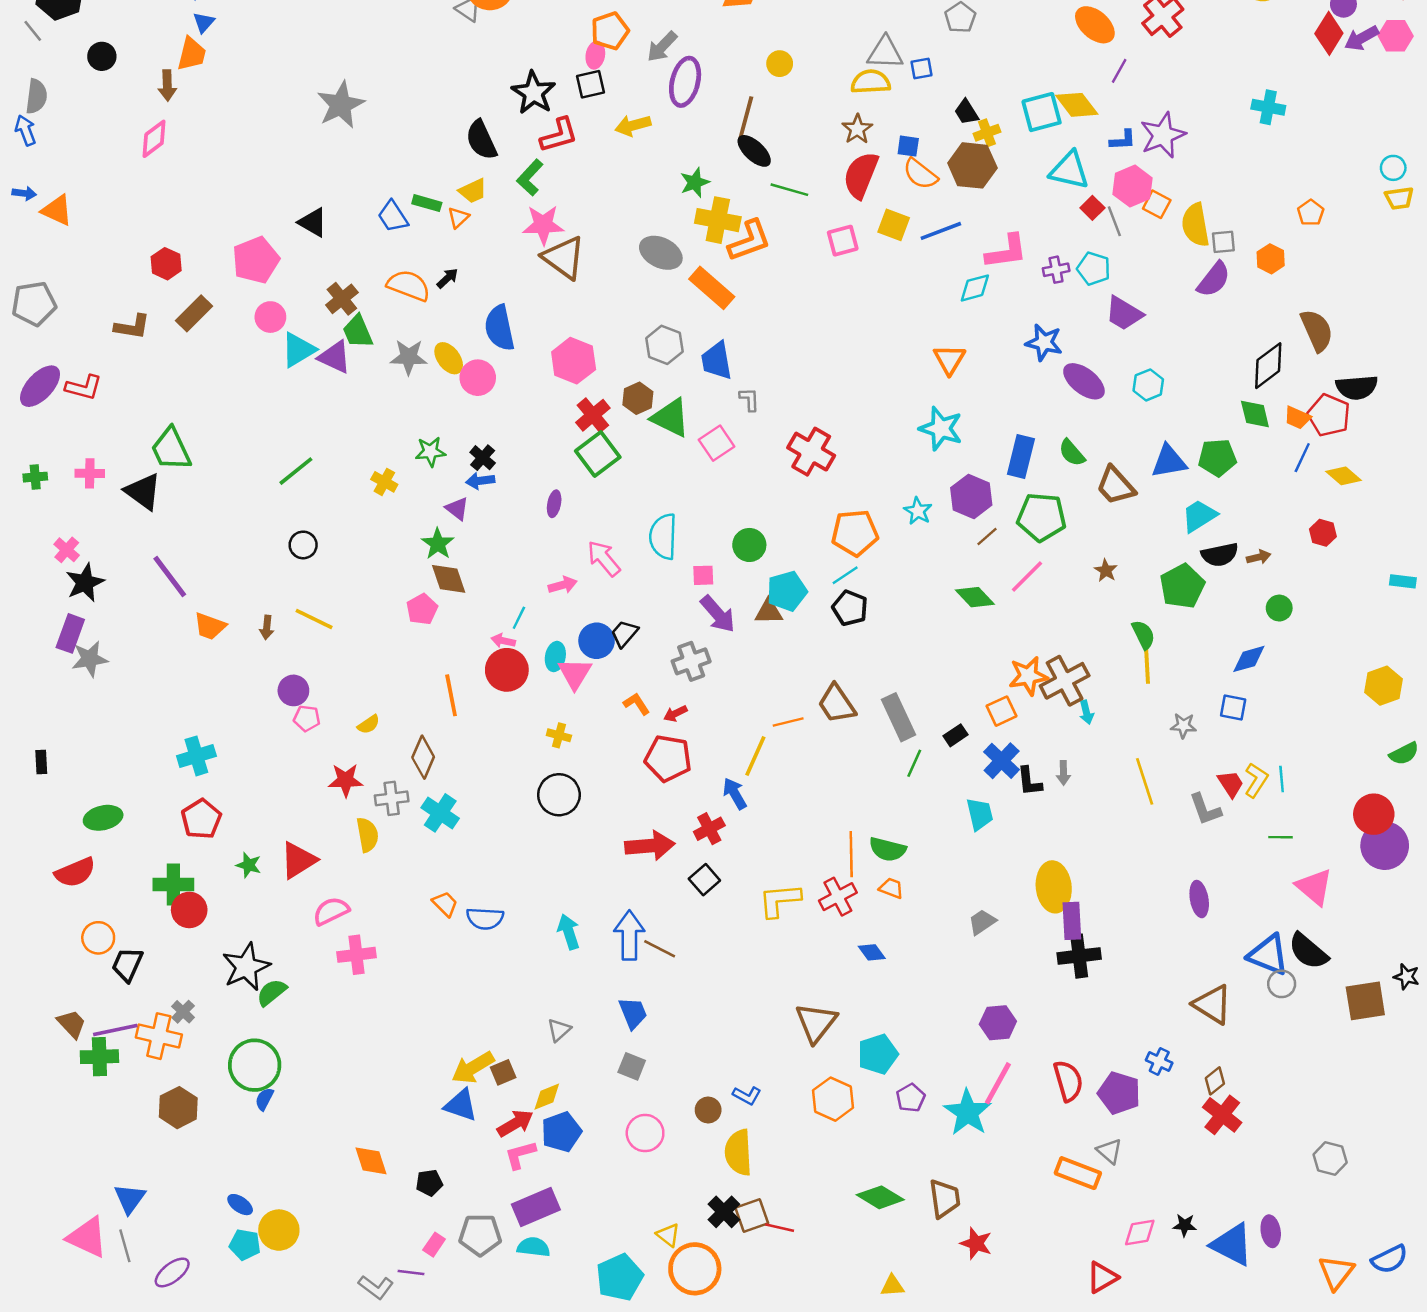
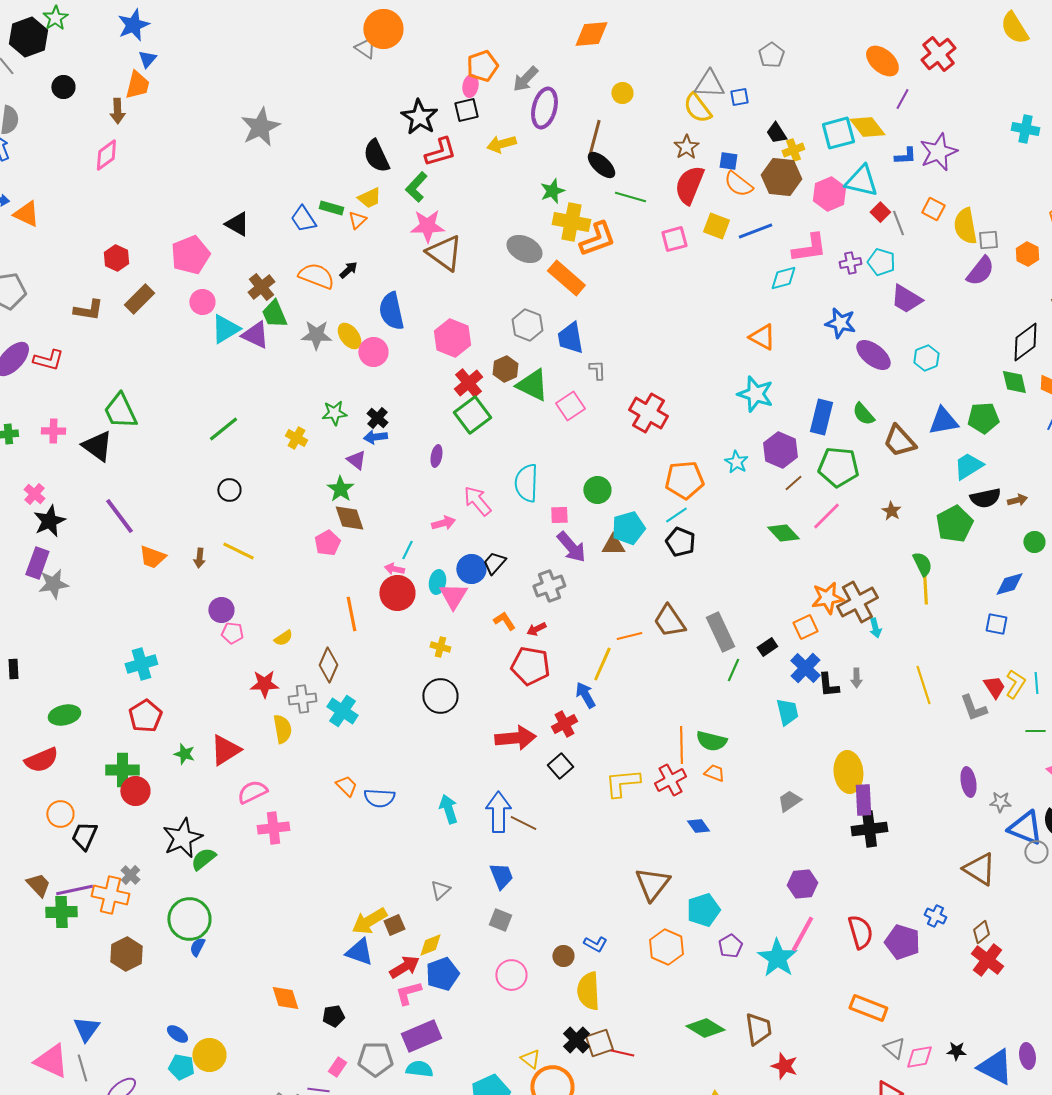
yellow semicircle: (871, 82) -> (697, 108), turned -124
pink hexagon: (1132, 186) -> (829, 194), moved
orange triangle: (949, 359) -> (762, 337), turned -32
gray star: (1183, 726) -> (1000, 802), moved
gray triangle: (1109, 1151) -> (894, 1048), moved

